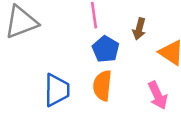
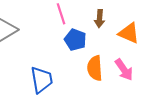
orange semicircle: (102, 86) -> (95, 68), moved

